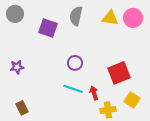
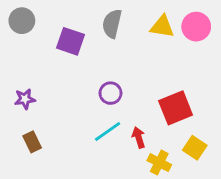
cyan line: (73, 89) -> (108, 132), turned -54
brown rectangle: (22, 108) -> (32, 142), moved
yellow cross: (108, 110) -> (159, 163), turned 35

